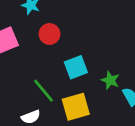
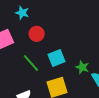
green line: (44, 91) -> (31, 63), moved

